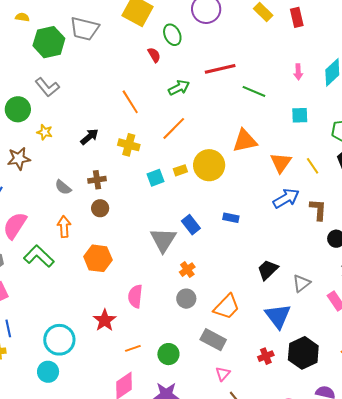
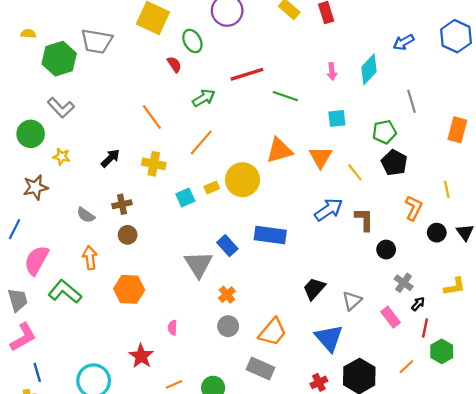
orange triangle: (281, 163) -> (320, 157), moved
blue rectangle: (231, 218) -> (270, 235), size x1.8
pink semicircle: (135, 296) -> (173, 328), size x0.6

